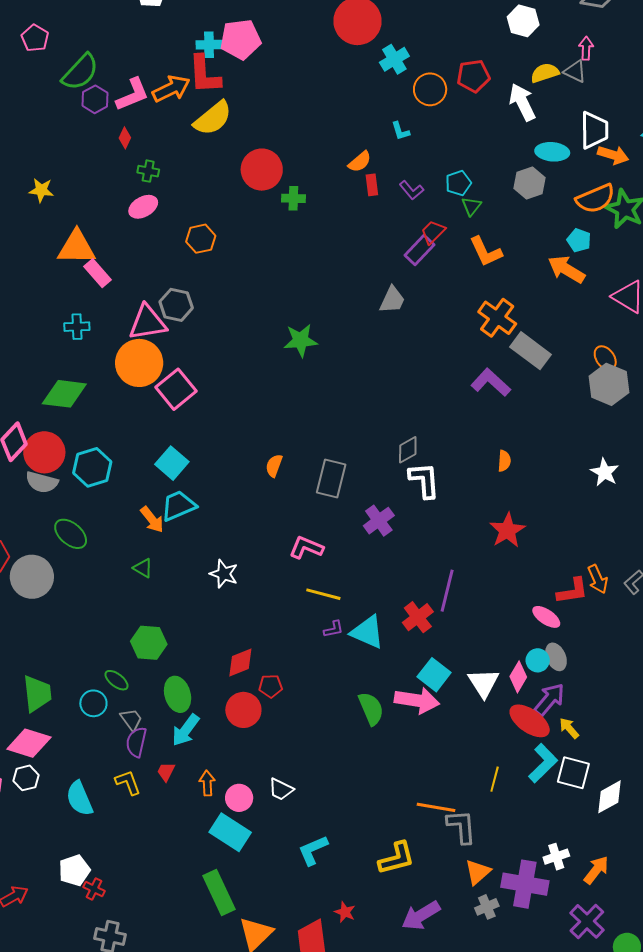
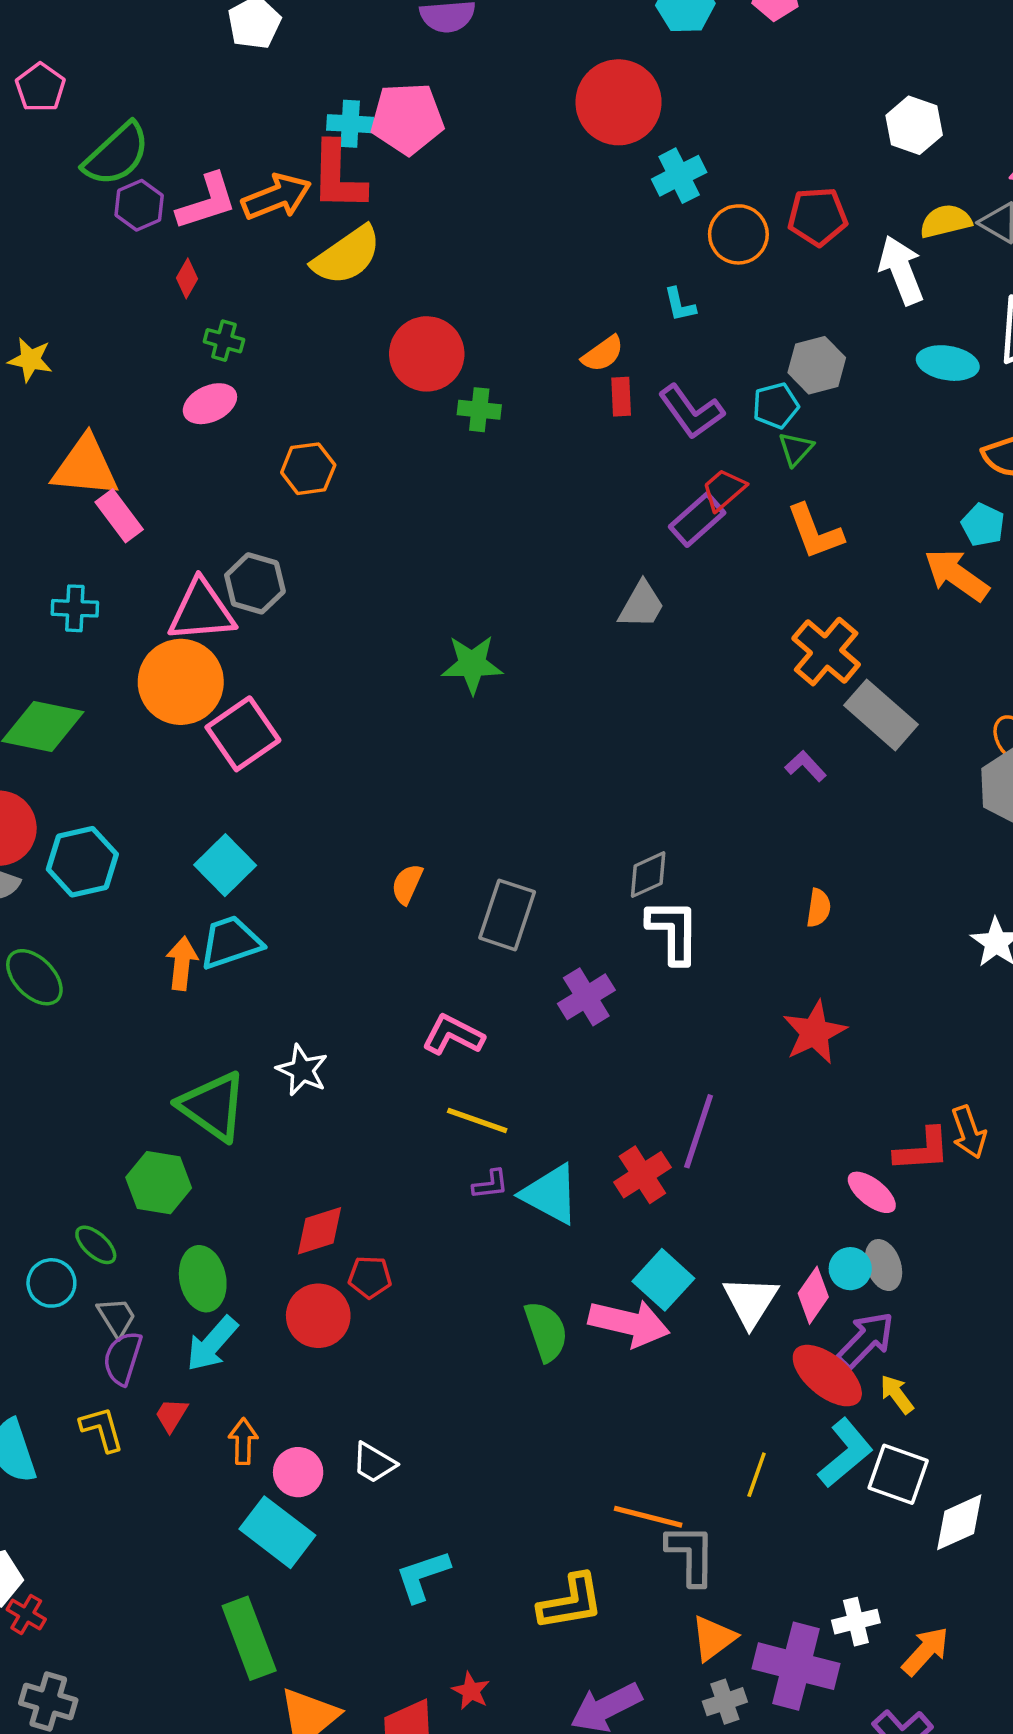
gray hexagon: (530, 183) -> (817, 365), moved
purple L-shape: (412, 190) -> (691, 412), size x1.5
purple L-shape: (491, 382) -> (806, 766), size x0.6
orange arrow: (152, 520) -> (182, 963), turned -140
green triangle: (143, 568) -> (213, 1106), moved, size x2.0

